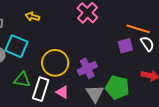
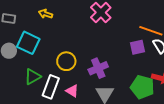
yellow circle: (55, 63) -> (66, 61), size x0.7
green triangle: (22, 80) -> (33, 77), turned -42
green pentagon: (117, 87) -> (142, 87), moved

